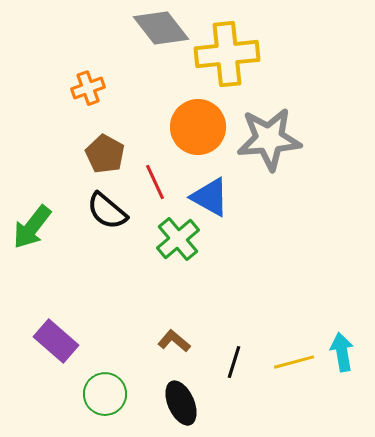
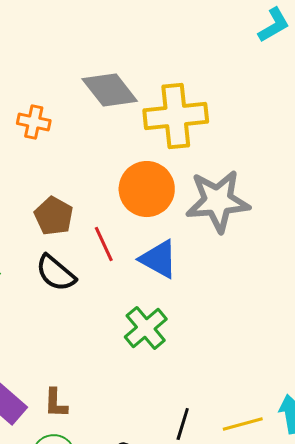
orange cross: (88, 88) -> (34, 122), moved, turned 32
green cross: (178, 239) -> (146, 328), moved
brown L-shape: (174, 341) -> (56, 403), moved, turned -128

